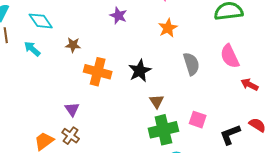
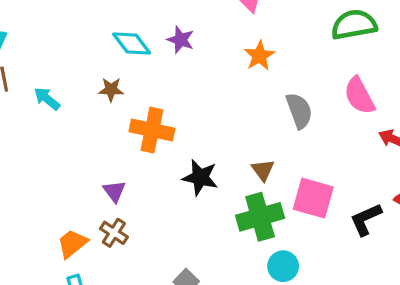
cyan diamond: (41, 21) -> (132, 44), moved
black star: (140, 71) -> (200, 177), moved, turned -30
brown triangle: (157, 101) -> (263, 170), moved
pink square: (198, 120) -> (313, 198), size x1.5

